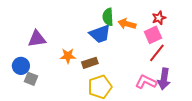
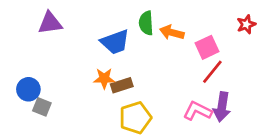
red star: (159, 18) -> (246, 24), moved
blue trapezoid: (100, 34) -> (115, 42), moved
purple triangle: (37, 39) -> (50, 23), moved
orange star: (68, 56) -> (104, 78), moved

